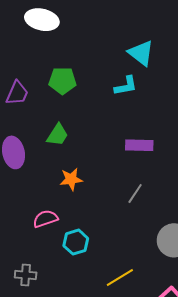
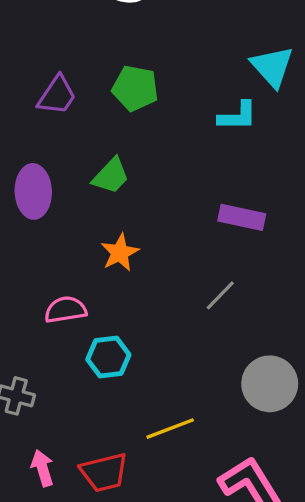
orange star: (71, 179) -> (120, 253), turned -30

